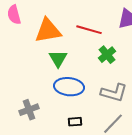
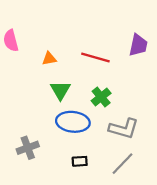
orange triangle: (48, 31) -> (49, 59), size x0.5
green cross: (107, 55) -> (101, 97), moved

